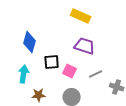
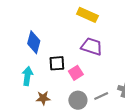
pink square: (70, 71) -> (76, 73), turned 32
gray line: (96, 74) -> (101, 96), moved

